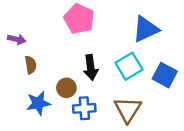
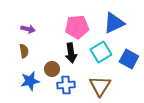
pink pentagon: (79, 19) -> (77, 27), moved, turned -30
purple arrow: (17, 39) -> (28, 29), moved

